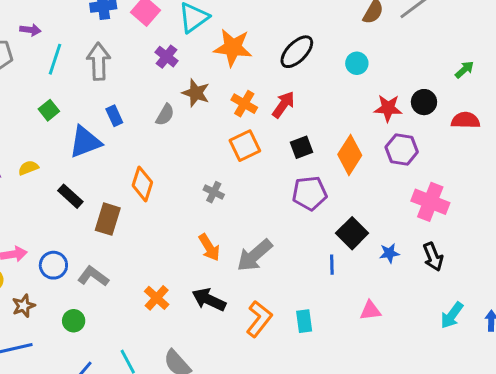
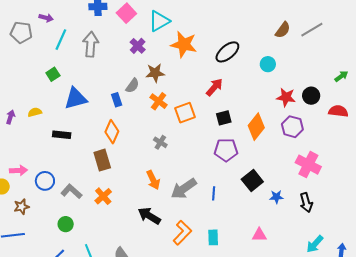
brown star: (196, 93) -> (155, 73), turned -30
orange cross: (244, 104) -> (159, 101), moved
blue rectangle: (114, 116) -> (117, 100), moved
black rectangle: (70, 196) -> (62, 135), turned -42
brown rectangle: (108, 219) -> (102, 160), moved, turned -40
blue line: (332, 265) -> (214, 193), moved
orange cross: (157, 298) -> (103, 196), moved
green circle: (74, 321) -> (66, 224), moved

